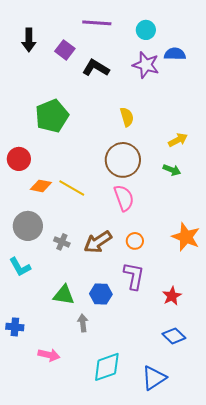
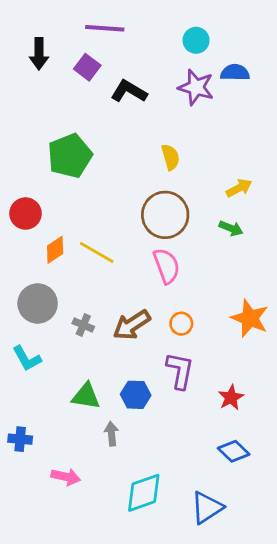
purple line: (97, 23) -> (105, 28), moved
orange diamond: (41, 186) -> (55, 250), turned -45

